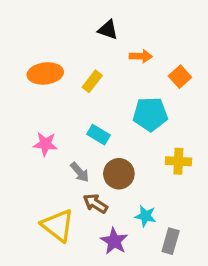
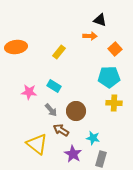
black triangle: (108, 30) -> (100, 20), moved
orange ellipse: (45, 73) -> (16, 47), moved
cyan pentagon: (150, 114) -> (109, 77), moved
cyan rectangle: (99, 135) -> (54, 86), moved
gray rectangle: (171, 241) -> (101, 159), moved

